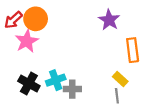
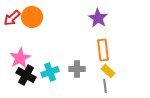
pink star: (27, 41) -> (20, 58), moved
orange rectangle: (133, 50) -> (103, 50), moved
gray cross: (72, 89) -> (77, 69), moved

